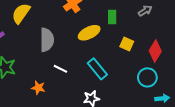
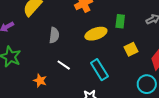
gray semicircle: (47, 40) -> (54, 35), size x0.7
yellow square: (127, 44) -> (131, 49), turned 32

